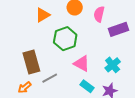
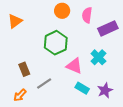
orange triangle: (43, 15) -> (15, 21), moved
brown rectangle: (31, 62) -> (24, 69), size x0.6
cyan cross: (113, 65) -> (98, 57), moved

